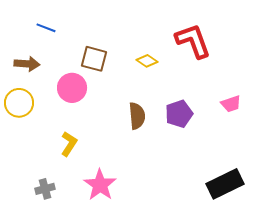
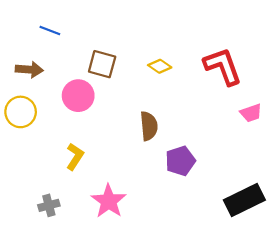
red L-shape: (193, 41) -> (223, 66), moved
purple pentagon: (179, 114) -> (180, 161), moved

